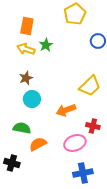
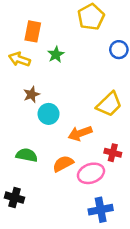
yellow arrow: (26, 49) -> (19, 59), moved
cyan circle: (32, 99) -> (49, 114), moved
orange semicircle: (38, 144) -> (63, 164), moved

